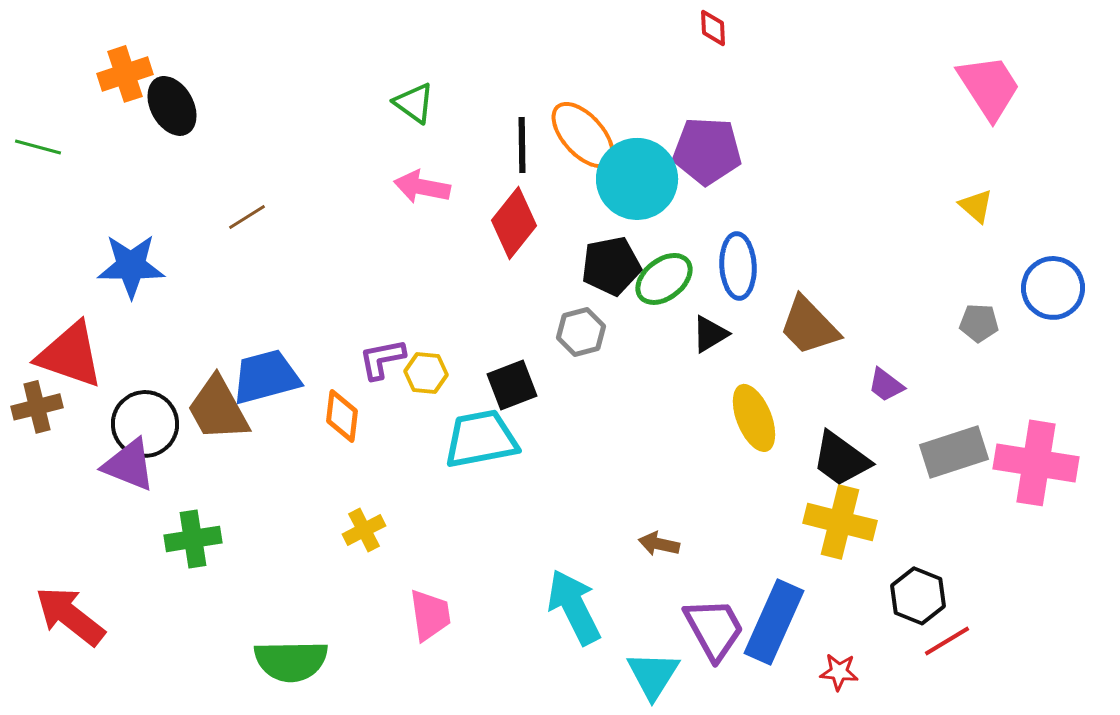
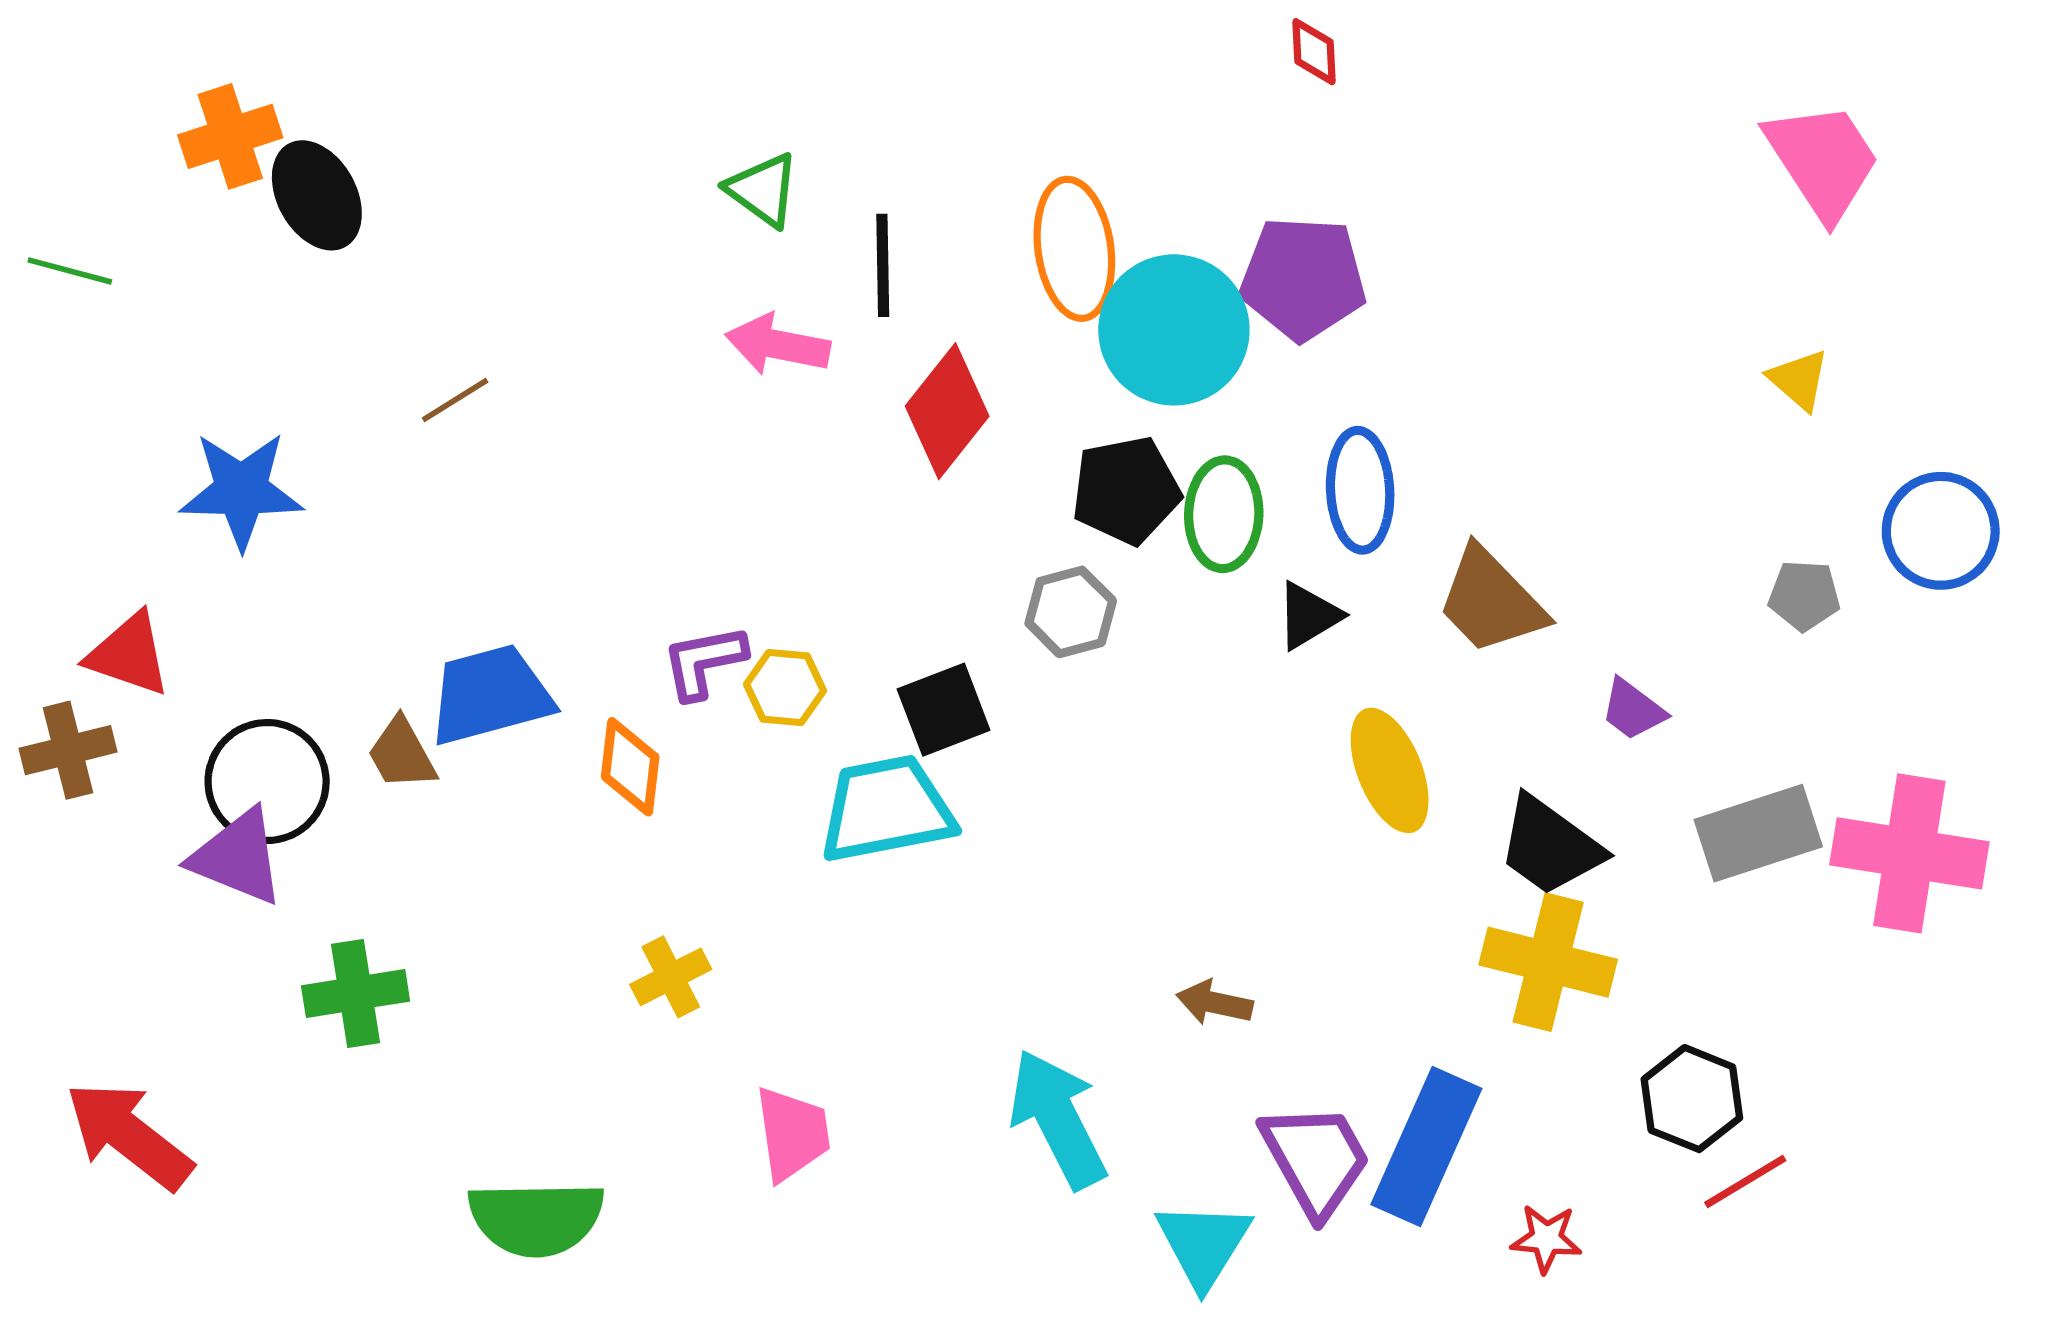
orange ellipse: (583, 135) -> (1074, 249), turned 34
black line: (522, 145) -> (883, 265), moved
green ellipse: (664, 279) -> (1224, 514), turned -50
red triangle: (70, 355) -> (129, 654), size x0.7
brown trapezoid: (218, 409) -> (402, 754), size x0.6

